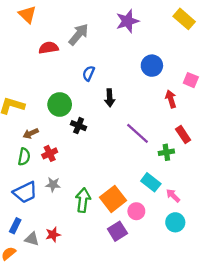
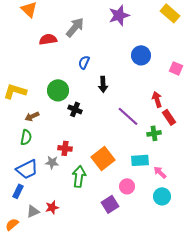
red arrow: (171, 99) -> (157, 99), moved
red cross: (50, 153) -> (65, 148), moved, turned 32
cyan rectangle: (151, 182) -> (140, 160), turned -42
orange square: (113, 199) -> (103, 158), moved
blue rectangle: (15, 226) -> (18, 191), moved
gray triangle: (32, 239) -> (33, 211), turned -40

